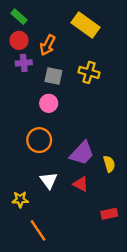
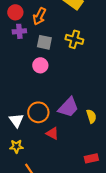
orange circle: (39, 140) -> (38, 112), moved
white triangle: (49, 180) -> (16, 120), moved
red triangle: (81, 184) -> (52, 133), moved

